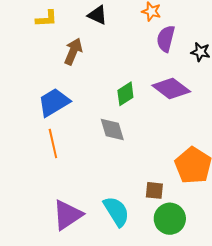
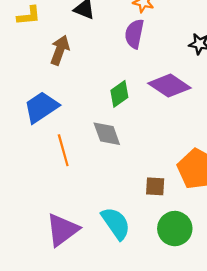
purple semicircle: (166, 39) -> (134, 34), moved
orange line: (53, 144) -> (63, 150), moved
brown square: (154, 190) -> (155, 186), moved

